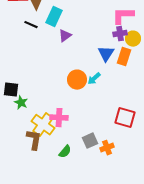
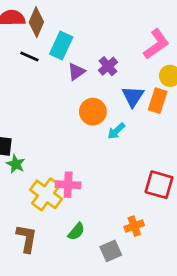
pink L-shape: (123, 16) -> (156, 44), turned 145
purple cross: (120, 34) -> (108, 66), moved, turned -32
orange circle: (77, 80) -> (93, 112), moved
brown L-shape: (34, 140) -> (27, 238), moved
gray square: (90, 141) -> (111, 251), moved

